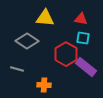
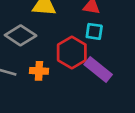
orange cross: (44, 85) -> (39, 71), moved

